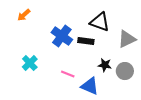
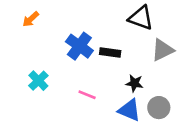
black triangle: (100, 22) -> (141, 18), moved
gray circle: (125, 71) -> (159, 108), moved
blue triangle: (90, 86) -> (129, 110), moved

